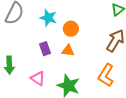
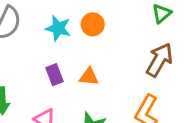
orange circle: (71, 29) -> (93, 24), moved

